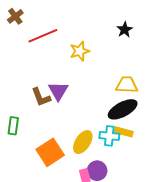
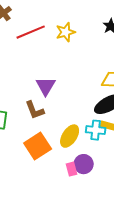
yellow star: (80, 51) -> (66, 32), moved
brown L-shape: (41, 97) -> (35, 110), moved

